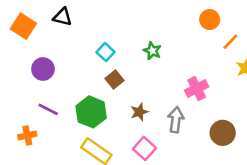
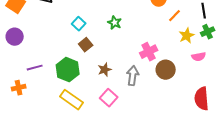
purple circle: (43, 69) -> (15, 37), moved
purple line: (48, 109) -> (35, 68), turned -42
brown circle: (223, 133) -> (166, 70), moved

